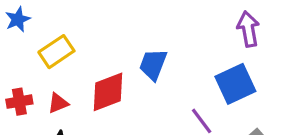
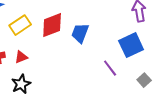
red diamond: (108, 92) -> (52, 25), moved

